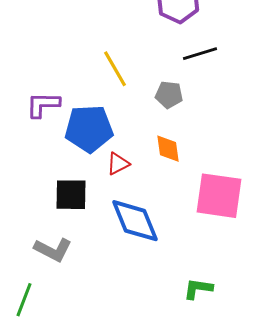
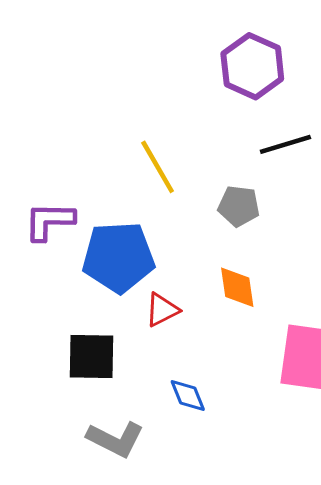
blue diamond: (135, 221) -> (188, 396), size x0.5
gray L-shape: (53, 250) -> (115, 439), moved

